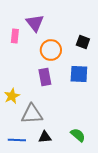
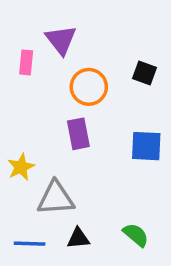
blue square: (79, 74) -> (146, 146), moved

